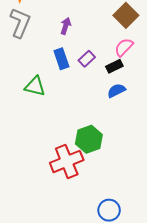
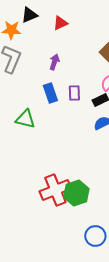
purple rectangle: (87, 59) -> (74, 93), turned -49
green hexagon: (89, 139) -> (76, 193), moved

